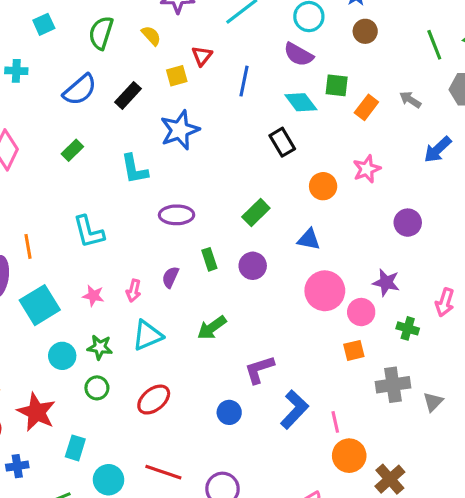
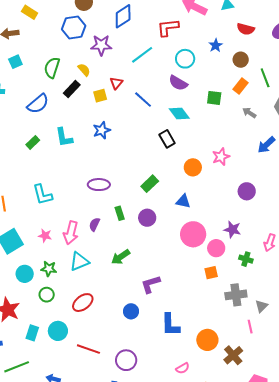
brown circle: (365, 31) -> (241, 60), moved
blue line: (244, 81) -> (143, 100), turned -60
green square: (337, 85) -> (214, 98), moved
black rectangle: (128, 95) -> (72, 89), moved
orange rectangle: (366, 107) -> (240, 86), moved
blue star: (180, 130) -> (102, 130), size x0.7
cyan L-shape: (134, 169) -> (64, 137), moved
pink arrow: (134, 291) -> (71, 233), size x1.6
blue L-shape: (294, 410) -> (170, 325), moved, turned 135
pink line: (335, 422) -> (250, 327), moved
cyan circle: (108, 480) -> (58, 331), moved

